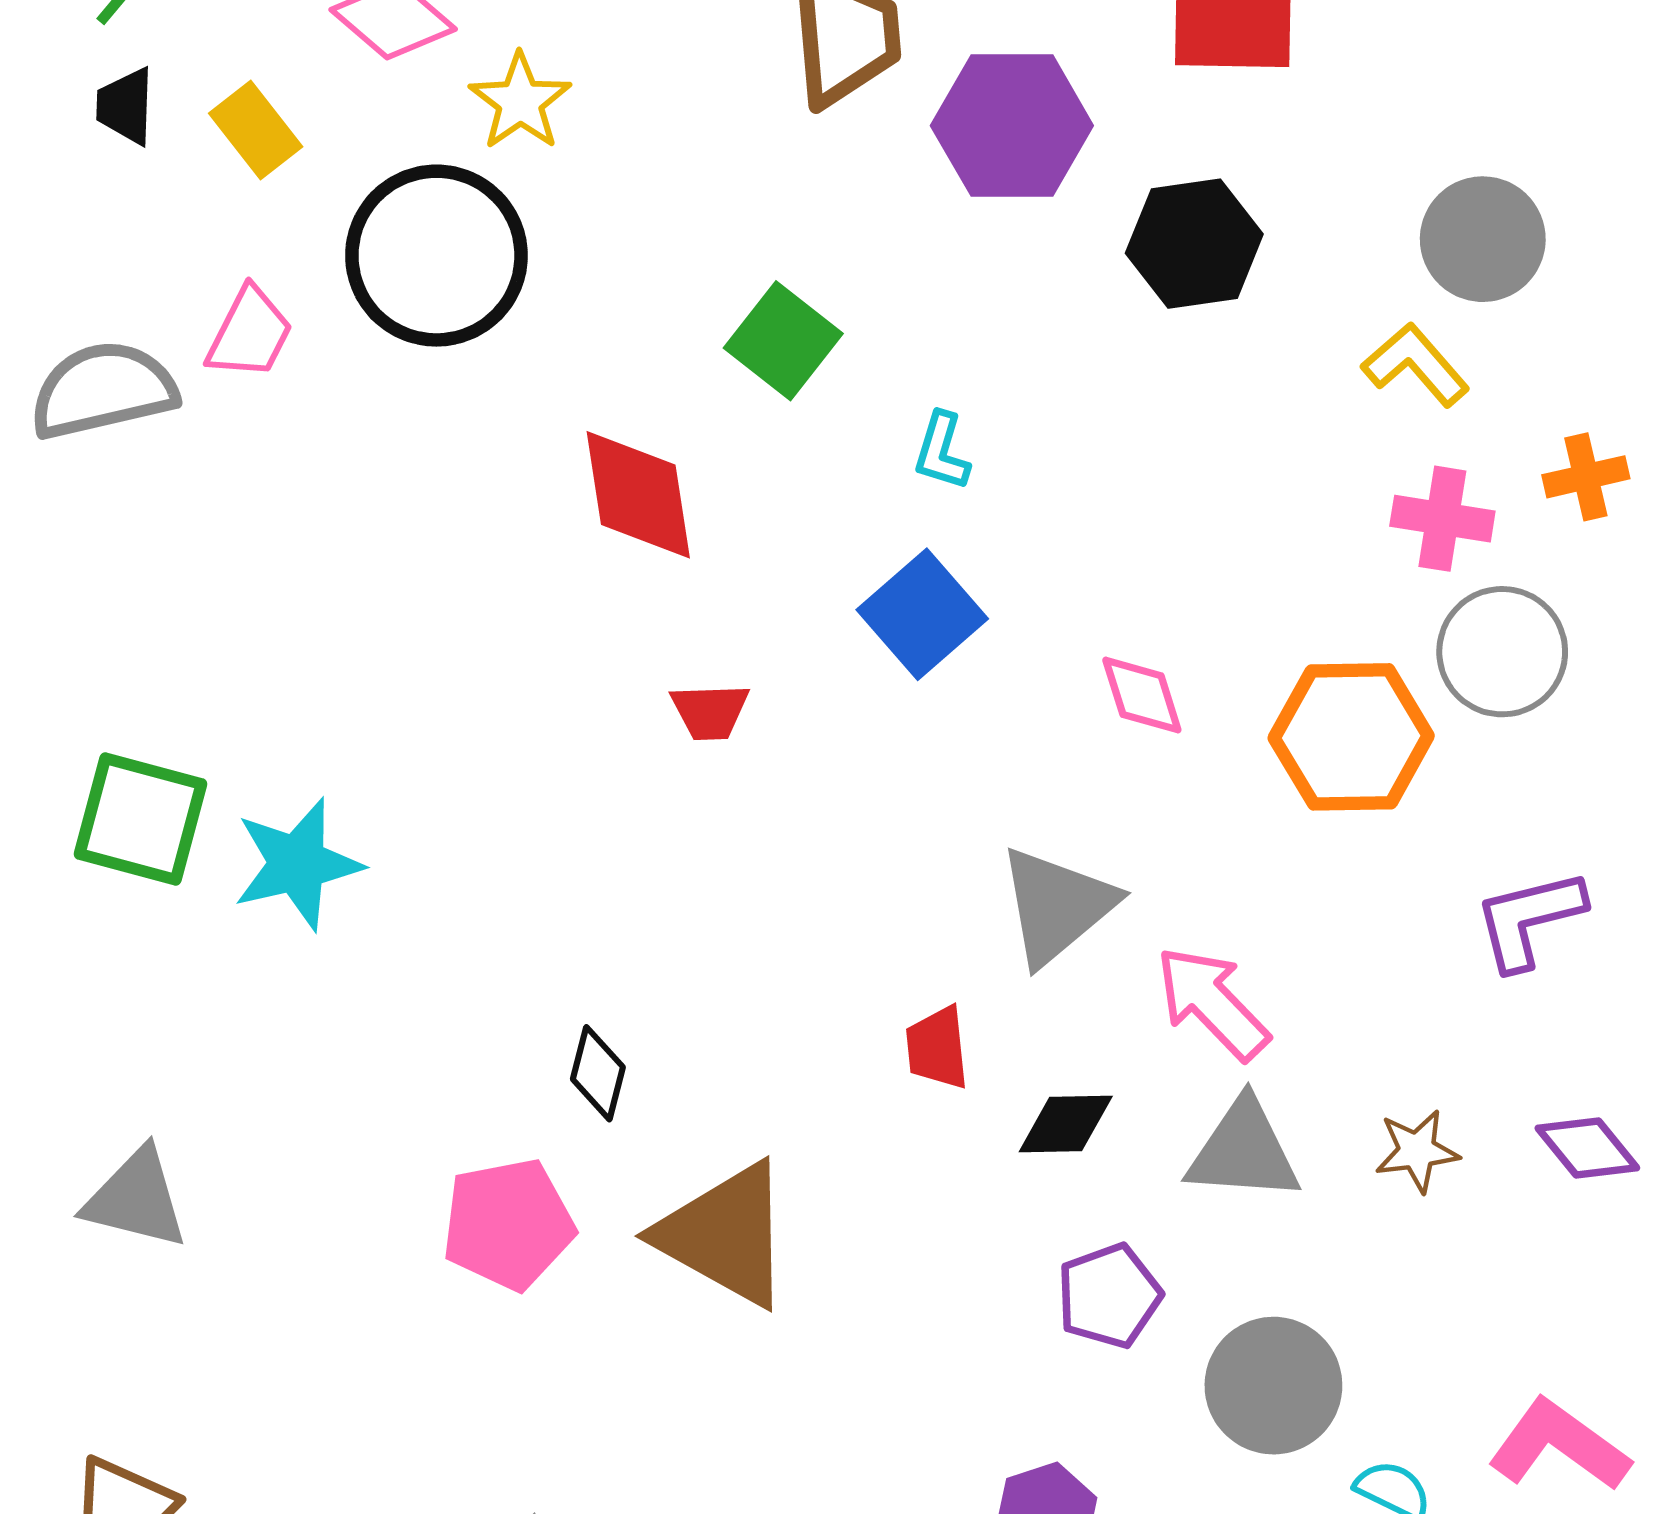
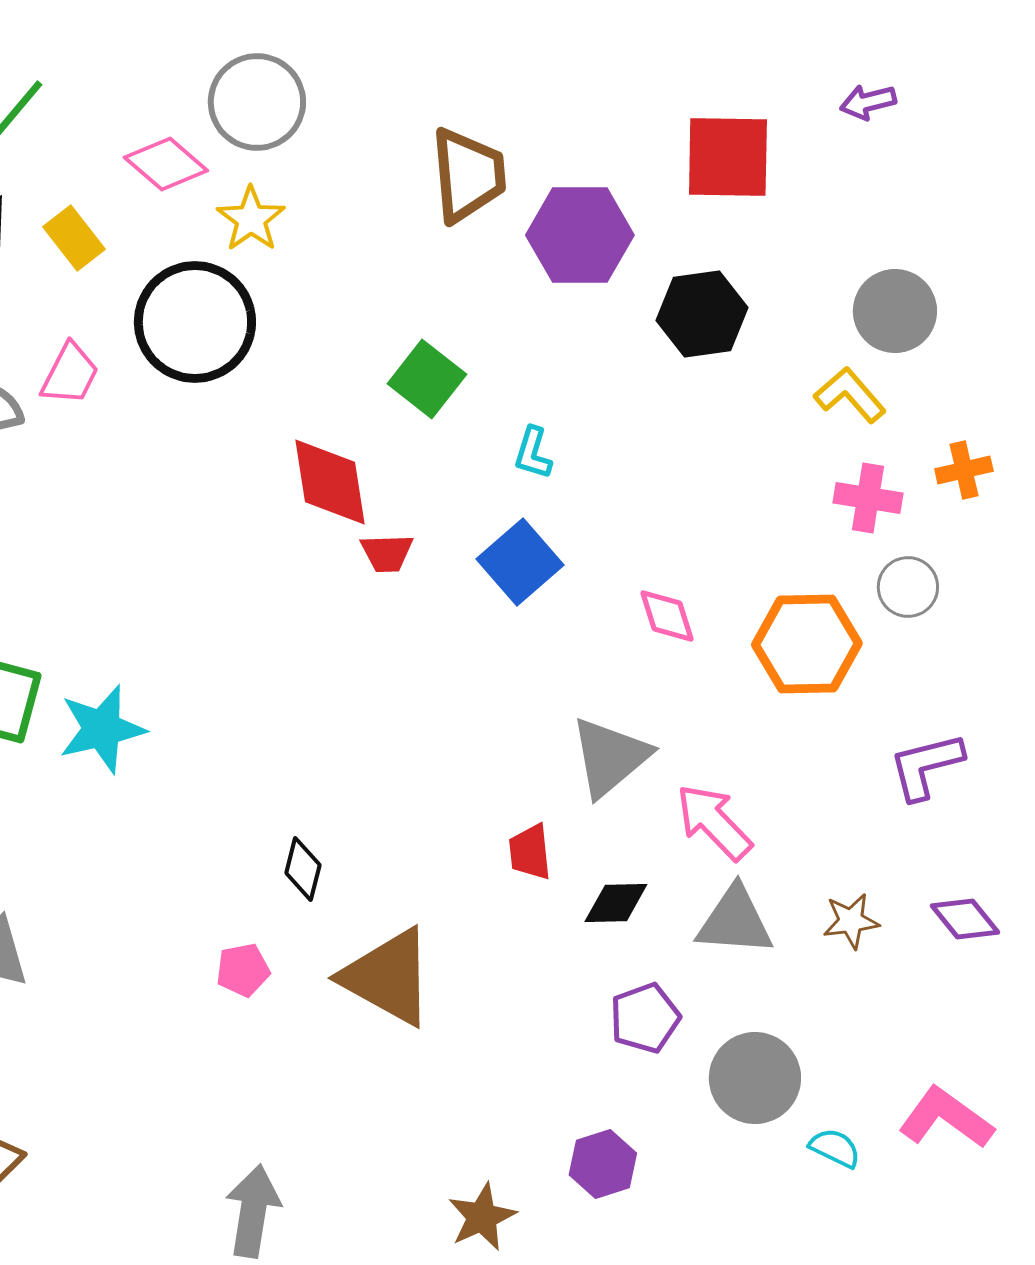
gray circle: (1502, 652) -> (908, 587), size x0.7
red trapezoid: (710, 711) -> (387, 553), moved
pink pentagon: (508, 1224) -> (243, 970), size x0.6

